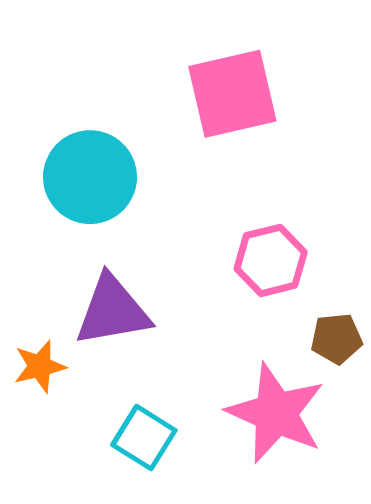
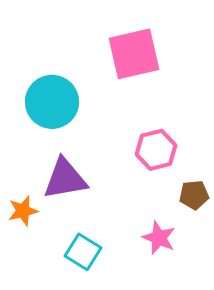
pink star: (276, 413) -> (159, 238), size x0.6

